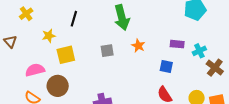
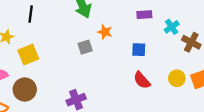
purple rectangle: (177, 44) -> (144, 15), moved
gray square: (107, 51) -> (85, 47), moved

